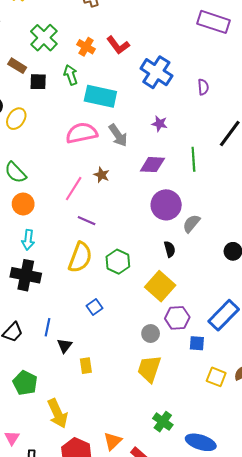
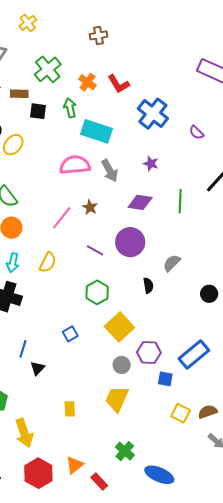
brown rectangle: (17, 66) -> (19, 94), turned -36
purple semicircle: (203, 87) -> (197, 132), turned 133
purple circle: (166, 205) -> (130, 242), moved
purple line: (87, 221) -> (95, 250), moved
yellow semicircle: (80, 257) -> (48, 262), moved, size x0.7
yellow square: (160, 286) -> (119, 327), moved
yellow rectangle: (86, 366) -> (70, 409), moved

